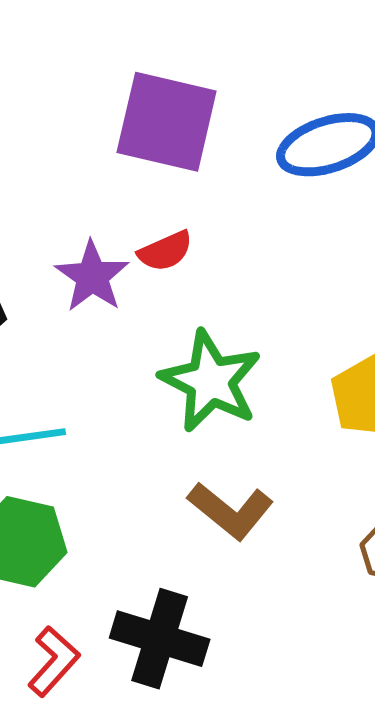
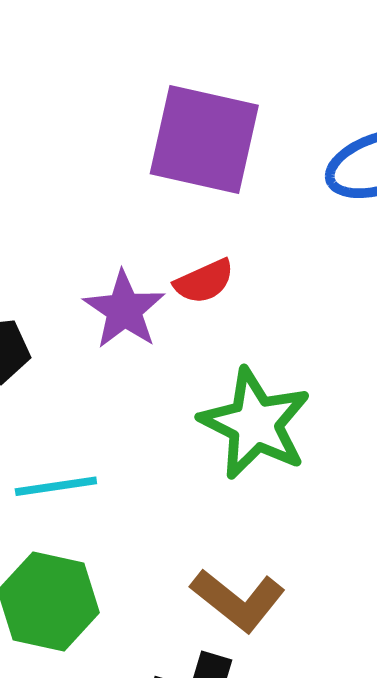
brown L-shape: (231, 511) -> (238, 600), moved

